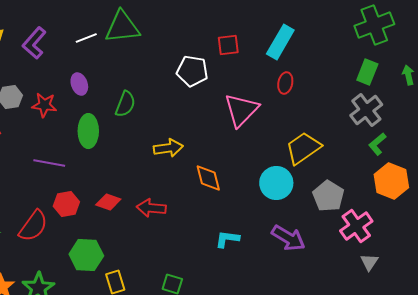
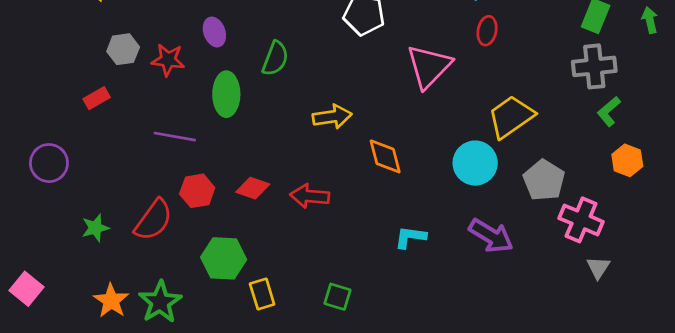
gray cross: (366, 110) -> (594, 66), turned 32
orange hexagon: (391, 181) -> (627, 160), size x0.7
pink cross: (356, 226) -> (581, 220), turned -32

